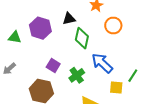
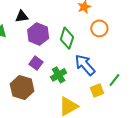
black triangle: (69, 19) -> (22, 16), moved
purple hexagon: (40, 28) -> (38, 34), moved
yellow square: (116, 87) -> (97, 90), turned -32

